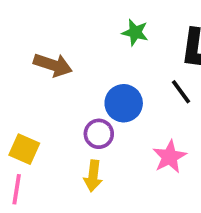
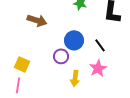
black line: (181, 92) -> (100, 45), moved
yellow arrow: (93, 176) -> (75, 78), moved

